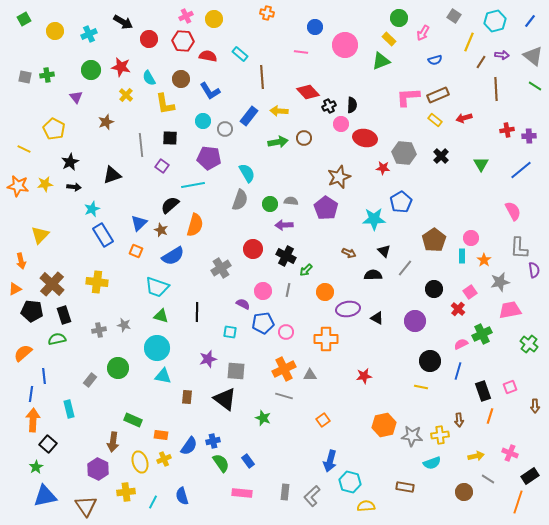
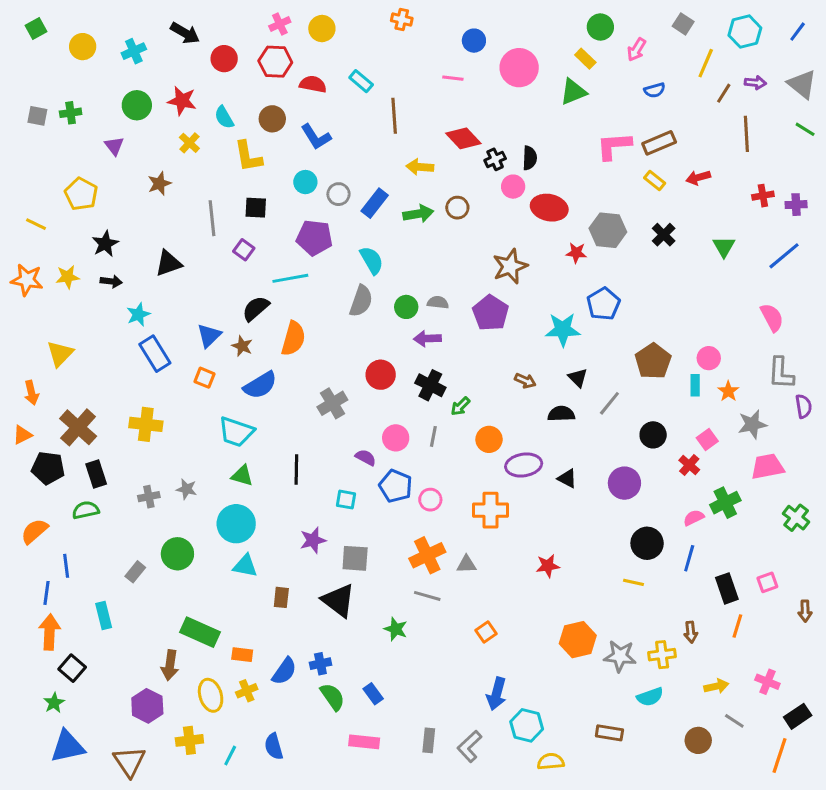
blue rectangle: (249, 116) -> (375, 203), moved
blue pentagon: (263, 323) -> (396, 486), turned 30
green rectangle: (133, 420) -> (200, 632), size x1.4

